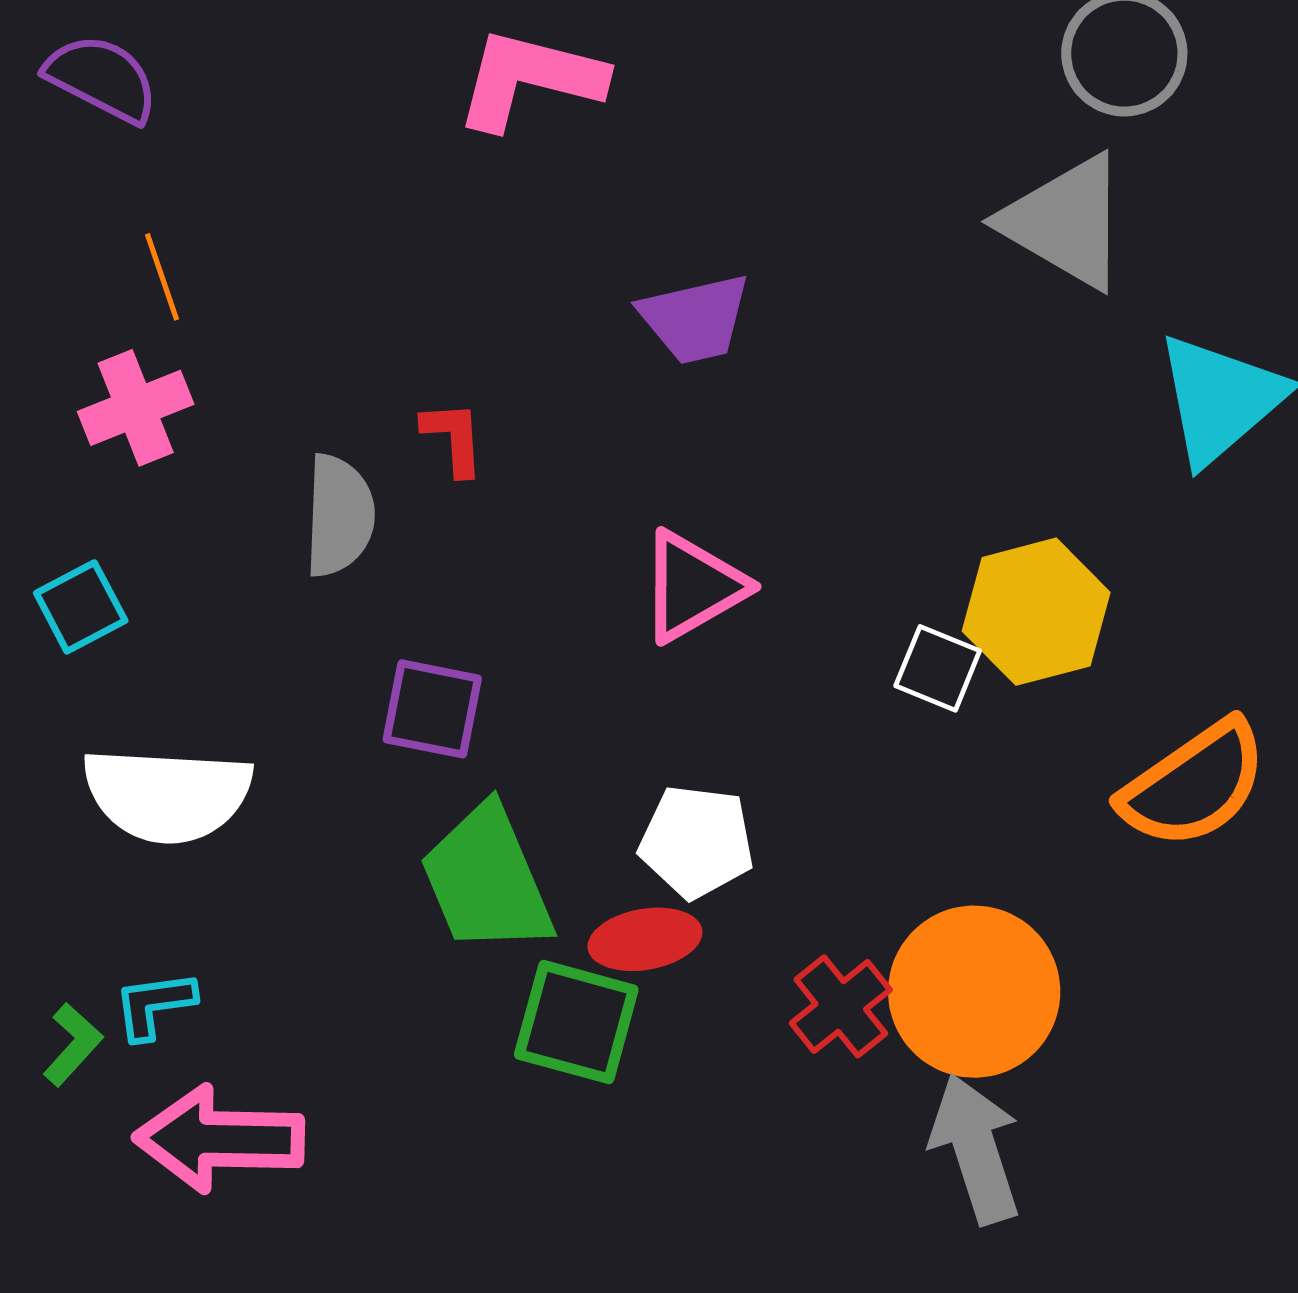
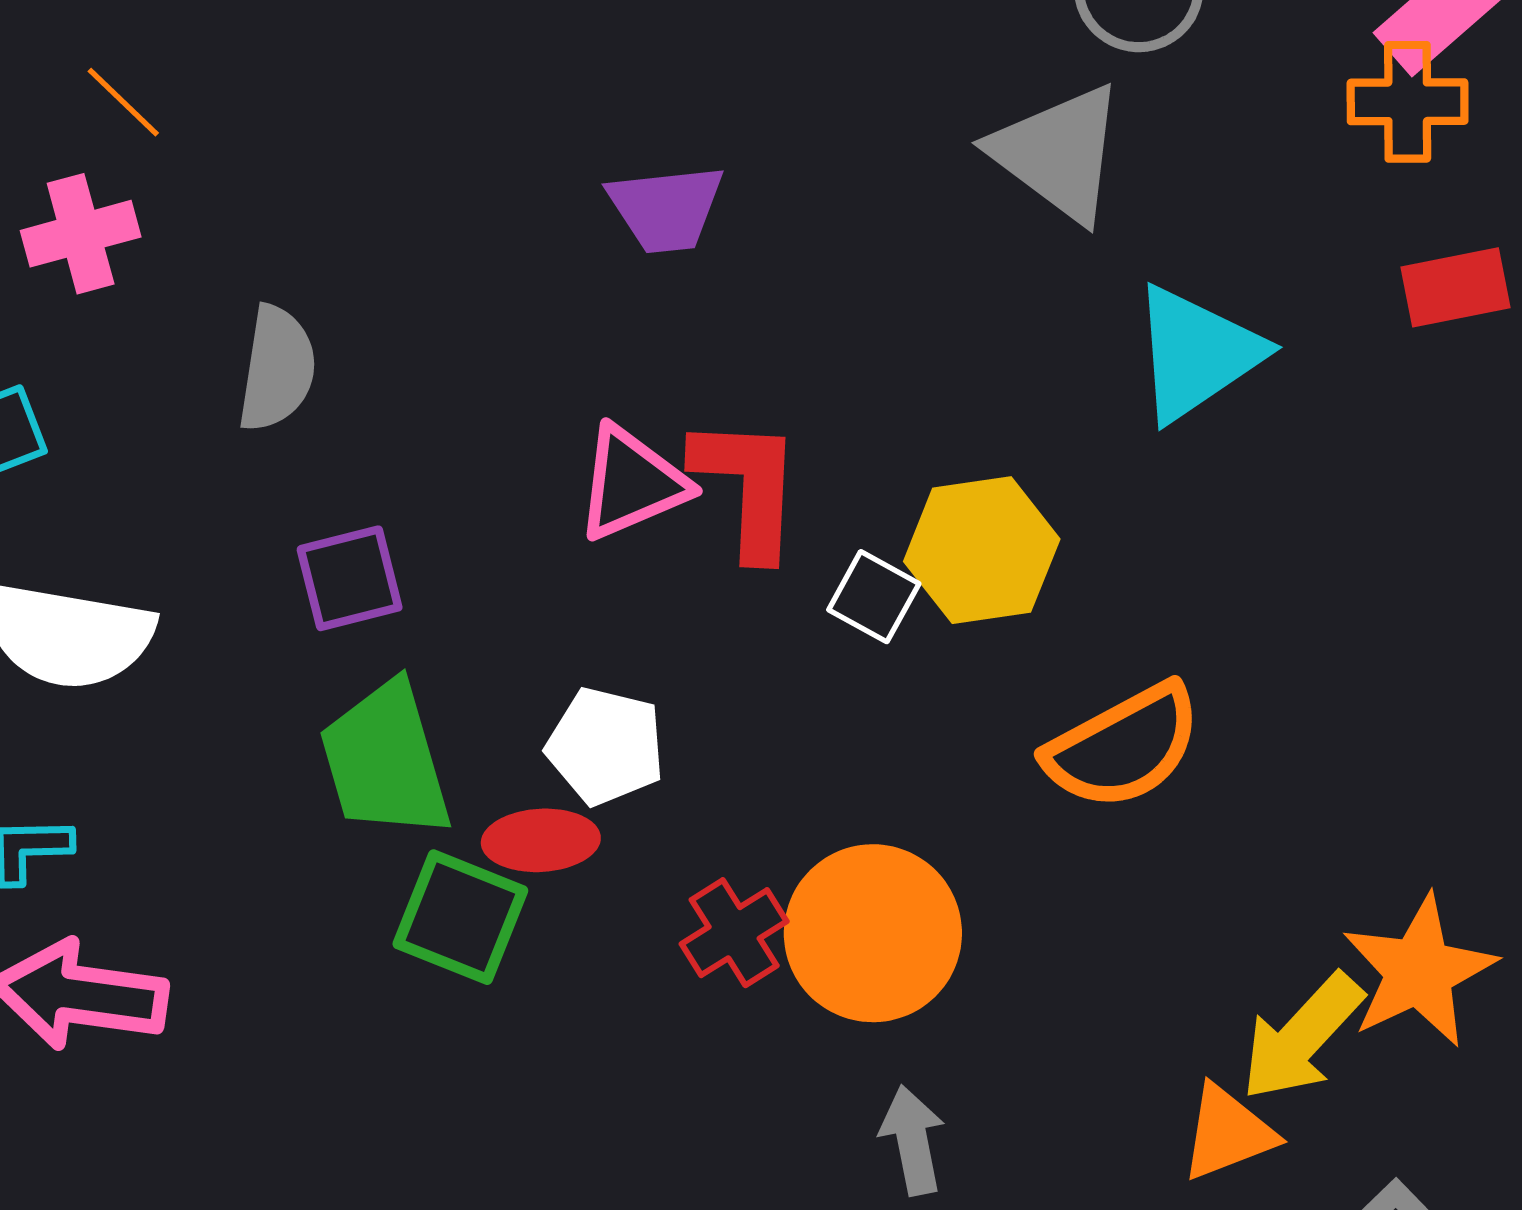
orange line: (162, 277) -> (123, 102), turned -34
red L-shape: (453, 438) -> (748, 487), moved, size x1.8
purple square: (432, 709) -> (350, 578), turned -32
gray arrow: (976, 1149) -> (912, 1140), moved, size x0.7

